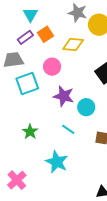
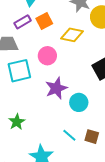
purple star: (64, 96) -> (56, 88), turned 30
cyan line: (68, 129) -> (69, 135), moved

